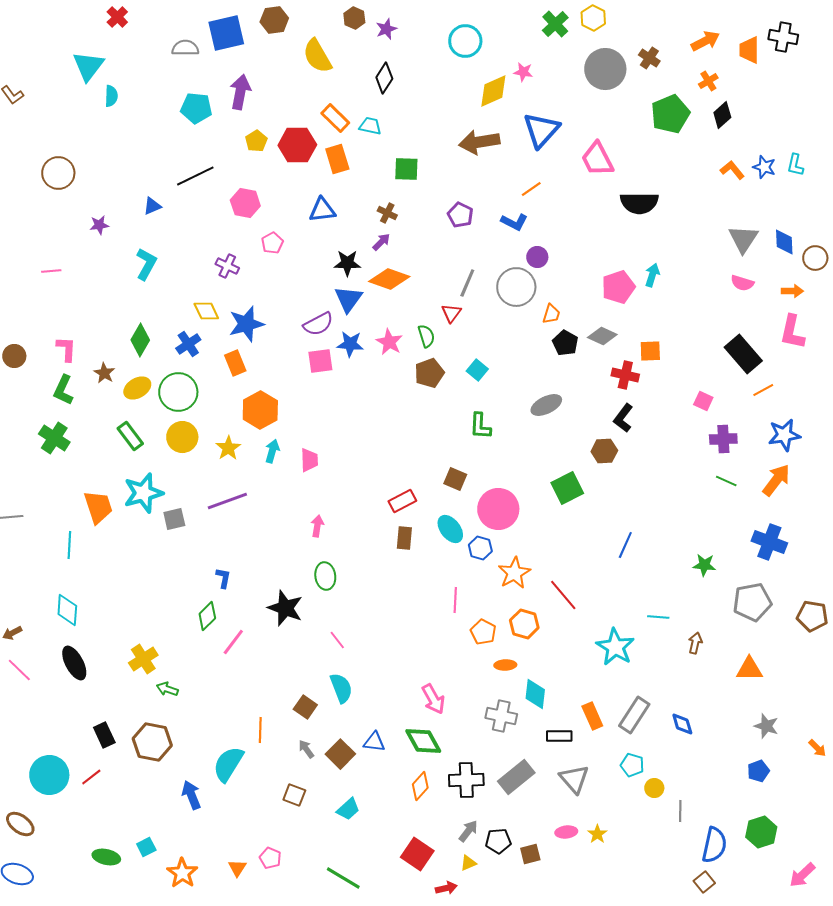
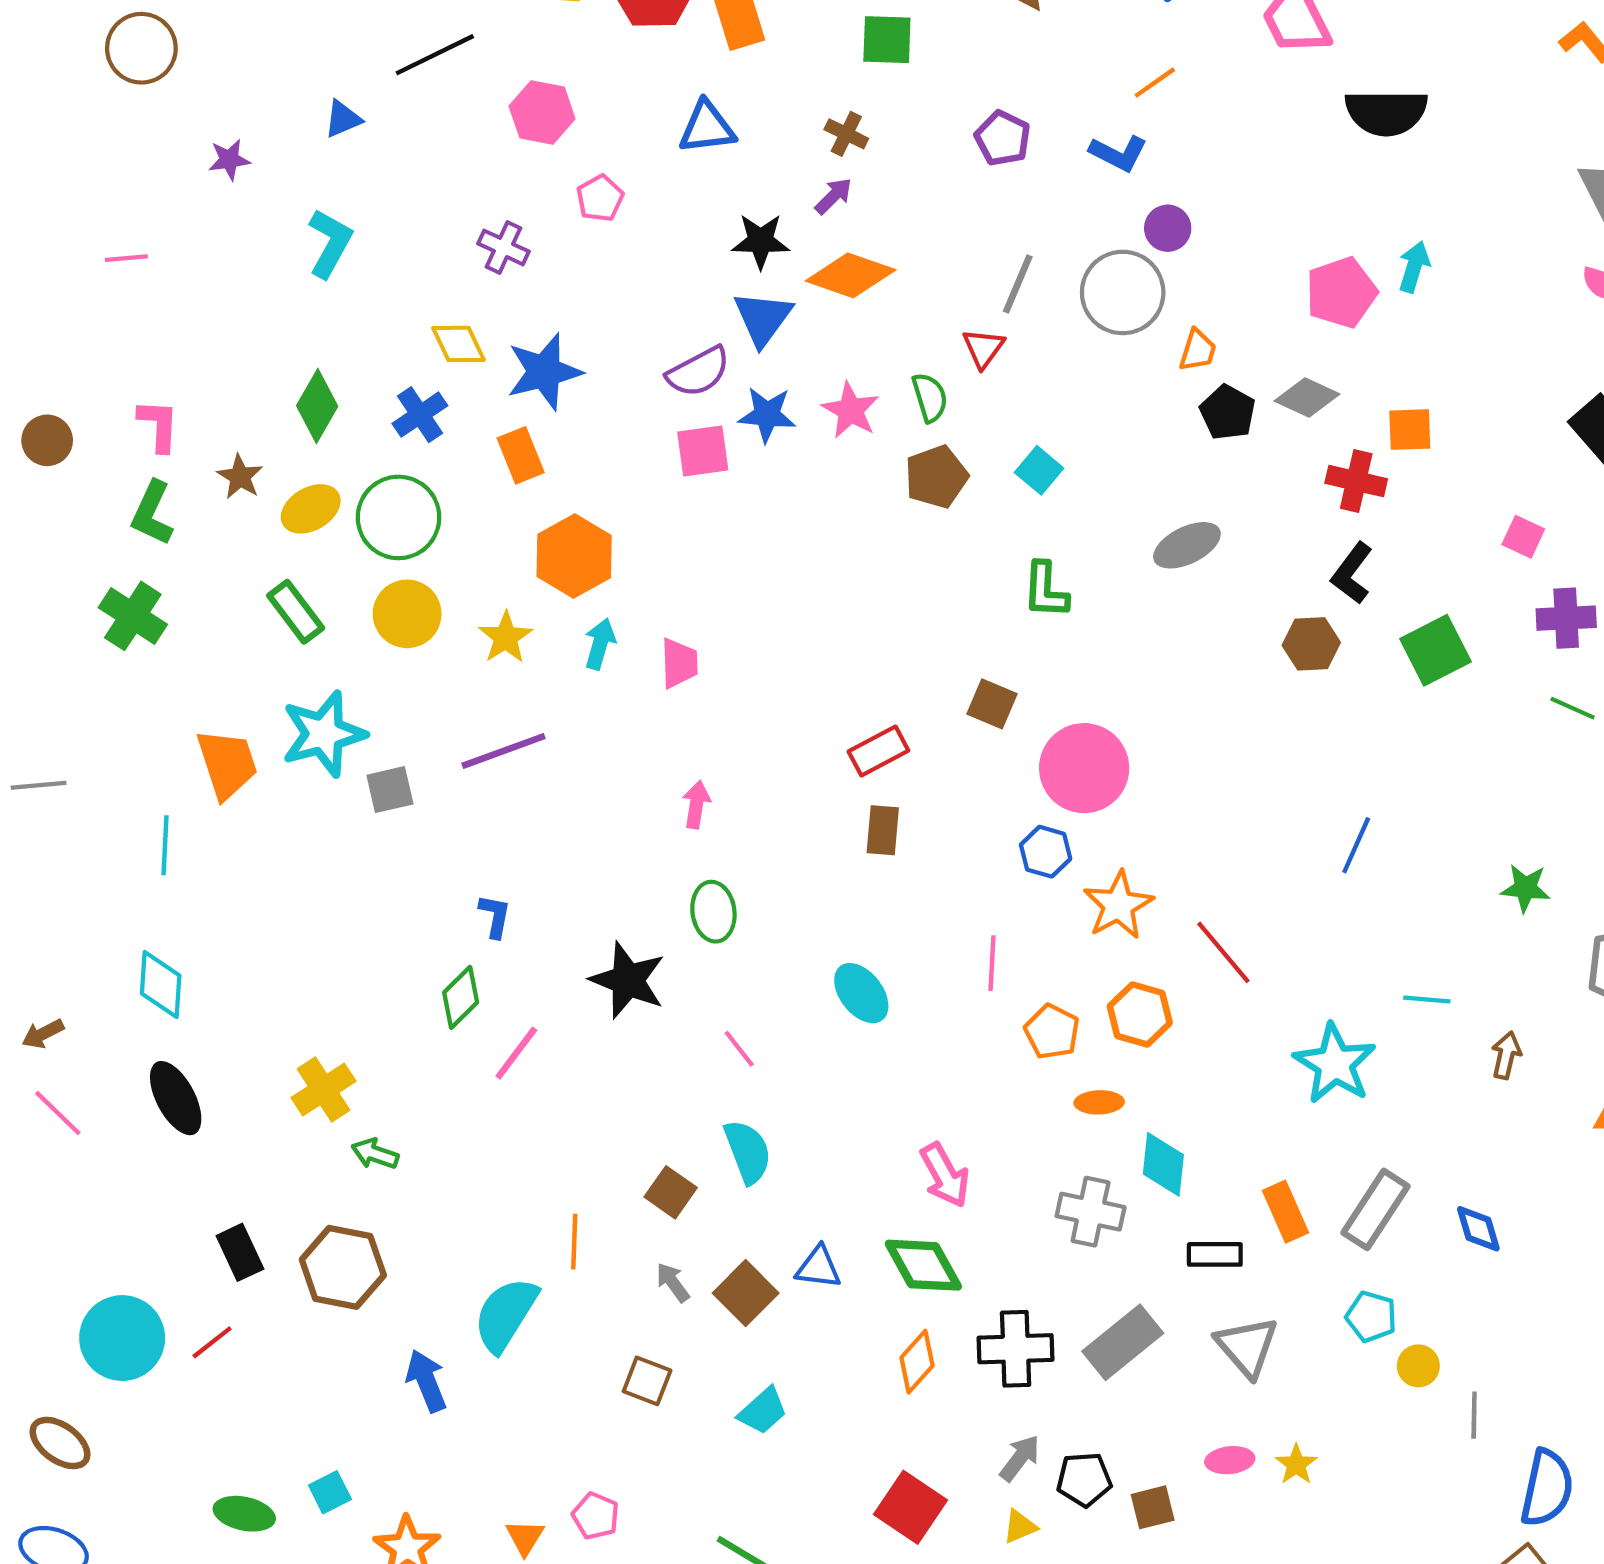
green square: (567, 488) -> (1435, 650), moved
cyan ellipse: (450, 529) -> (861, 993), moved

